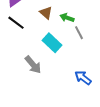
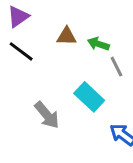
brown triangle: (46, 13) -> (67, 36), turned -40
cyan rectangle: (52, 43) -> (89, 97), moved

